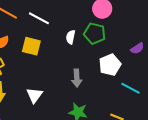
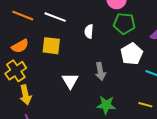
green pentagon: (95, 33) -> (124, 24), moved
white triangle: (34, 95) -> (70, 81), moved

